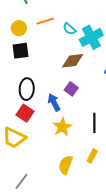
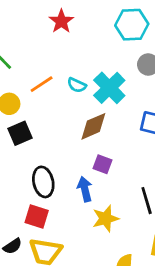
blue arrow: (54, 102) -> (85, 189), turned 30
red square: (25, 113) -> (37, 216), moved
yellow star: (62, 127) -> (106, 219), turned 30

